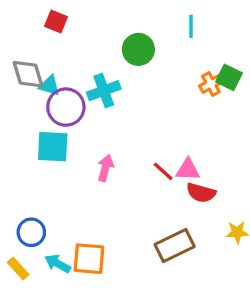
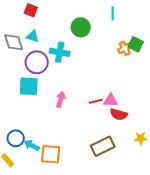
cyan triangle: (49, 86) -> (33, 36), moved
cyan cross: (104, 91) -> (60, 52), turned 30
red line: (163, 171) -> (96, 101), turned -56
cyan arrow: (58, 264) -> (32, 145), moved

